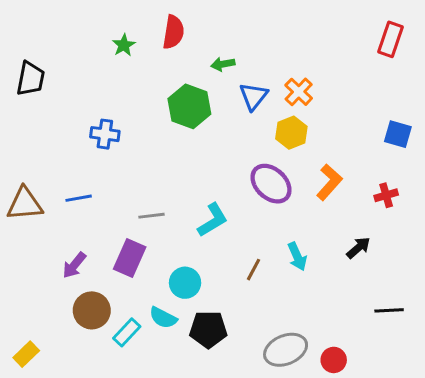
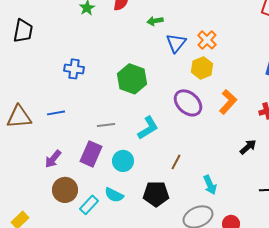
green hexagon: (189, 106) -> (132, 79), moved
cyan arrow: (297, 256) -> (210, 185), moved
cyan circle: (185, 283) -> (123, 161), moved
black pentagon: (208, 329) -> (156, 194), moved

